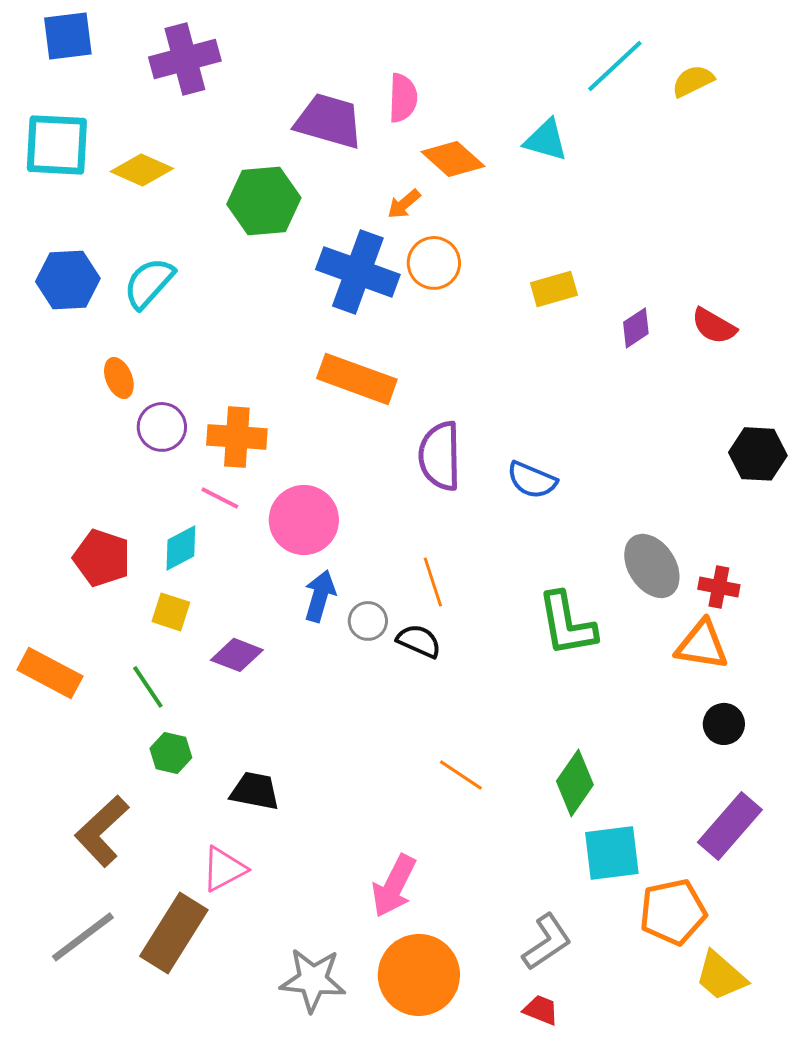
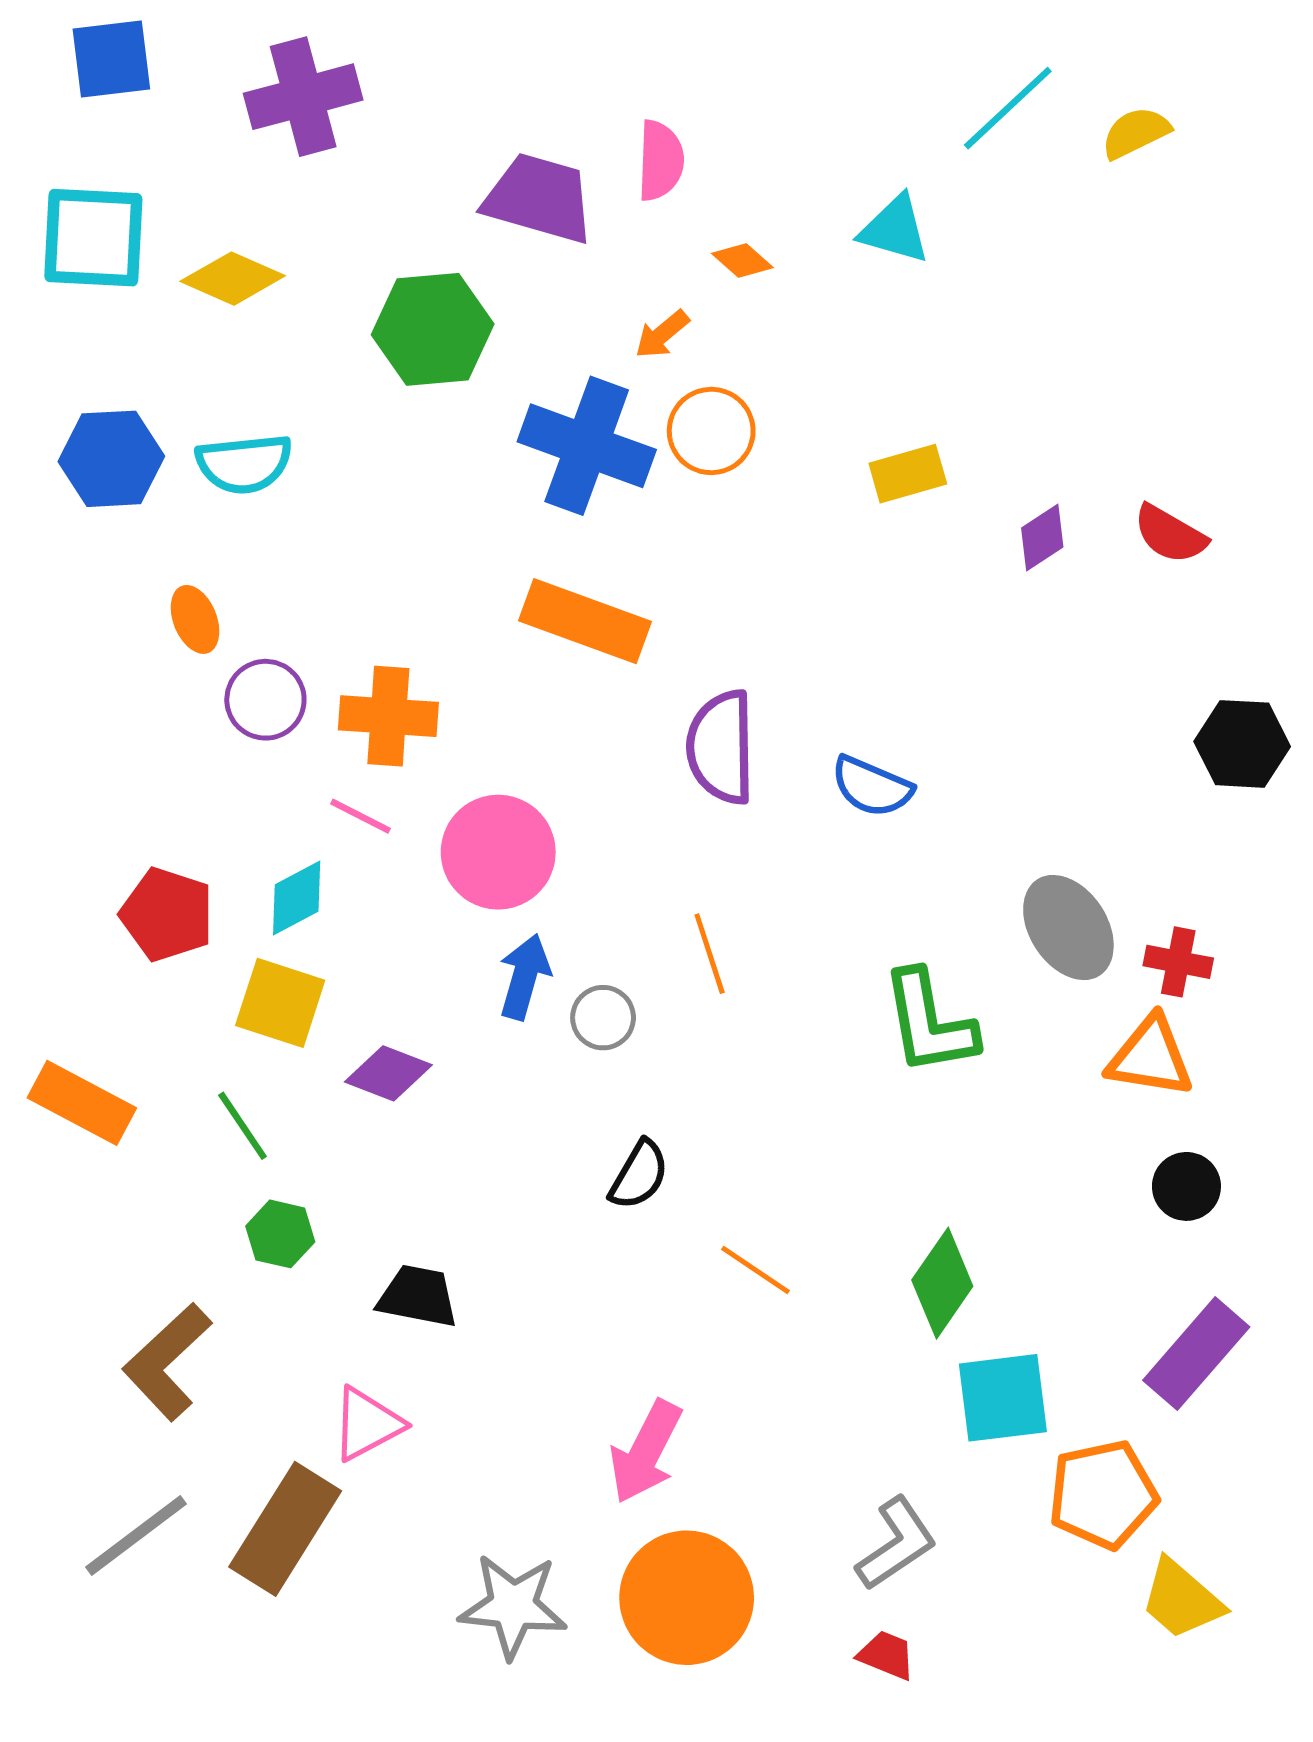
orange diamond: (453, 159) -> (742, 261), size x0.6
cyan semicircle: (149, 283) -> (244, 464), turned -138
yellow square: (171, 612) -> (280, 1003), size x1.4
black semicircle: (419, 641) -> (639, 1175), moved, turned 96

